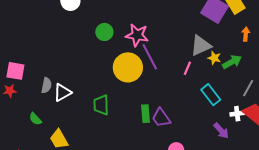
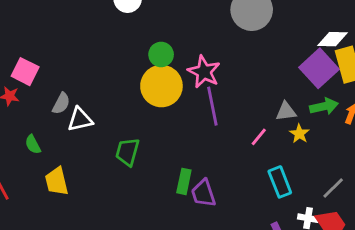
gray triangle: (201, 46) -> (286, 111), size x0.7
green arrow: (232, 62) -> (324, 106), moved
yellow circle: (128, 67) -> (161, 86), moved

